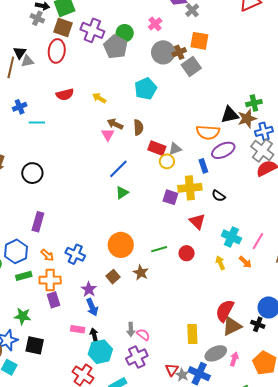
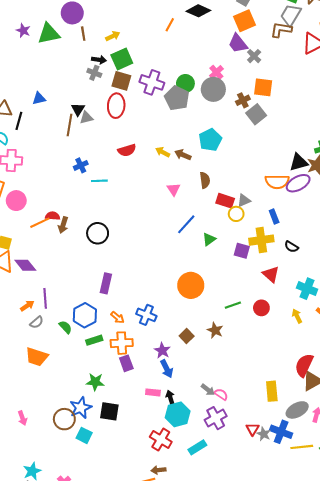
gray circle: (163, 52) -> (213, 89), moved
brown arrow: (115, 124) -> (183, 155), moved
purple ellipse: (223, 150) -> (298, 183), moved
green triangle: (122, 193) -> (209, 239), moved
orange circle: (121, 245) -> (191, 285), moved
gray arrow: (131, 329) -> (208, 390), turned -48

